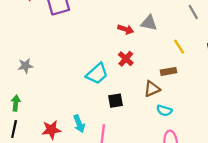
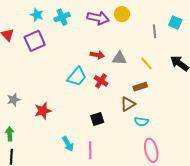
gray line: (193, 12) -> (154, 31), turned 32
gray triangle: (149, 23) -> (119, 58), moved
cyan trapezoid: (97, 74) -> (77, 77), moved
red star: (51, 130) -> (43, 111), moved

